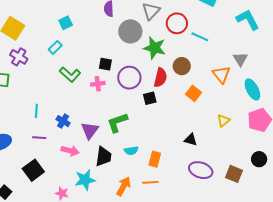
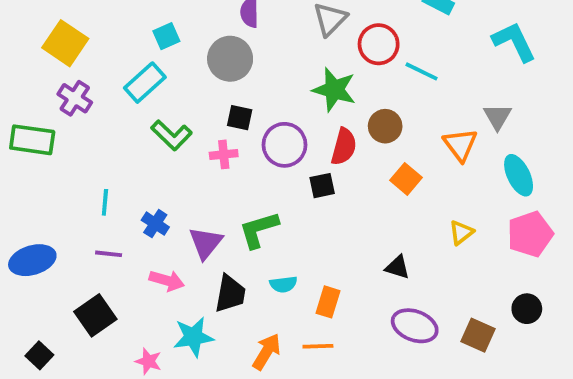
gray circle: (130, 31) -> (230, 59), moved
cyan rectangle: (55, 47) -> (145, 83), size x1.5

